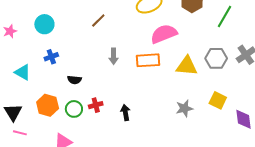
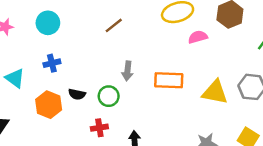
pink semicircle: (164, 34) -> (198, 37), moved, size x0.6
orange hexagon: (48, 105) -> (49, 105), moved
green circle: (74, 109) -> (109, 96), moved

